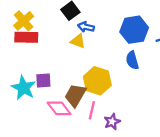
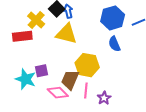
yellow cross: (24, 21) -> (36, 20), moved
blue arrow: (86, 27) -> (68, 11), moved, turned 72
yellow triangle: (78, 41) -> (66, 34), size x1.6

